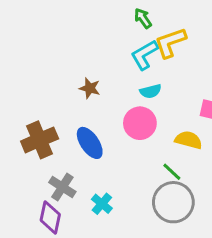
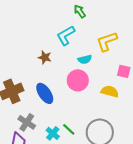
yellow L-shape: (170, 43) -> (107, 41), moved
cyan L-shape: (144, 55) -> (66, 35), moved
green line: (172, 172) -> (69, 129), moved

